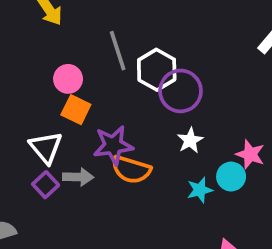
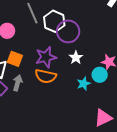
orange square: (76, 110) -> (15, 59), moved
purple star: (113, 145) -> (46, 57), moved
gray arrow: (78, 177) -> (18, 83), turned -70

